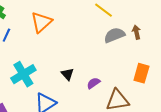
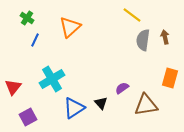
gray semicircle: (114, 35) -> (143, 40), turned -60
black triangle: (67, 74) -> (101, 103), moved

